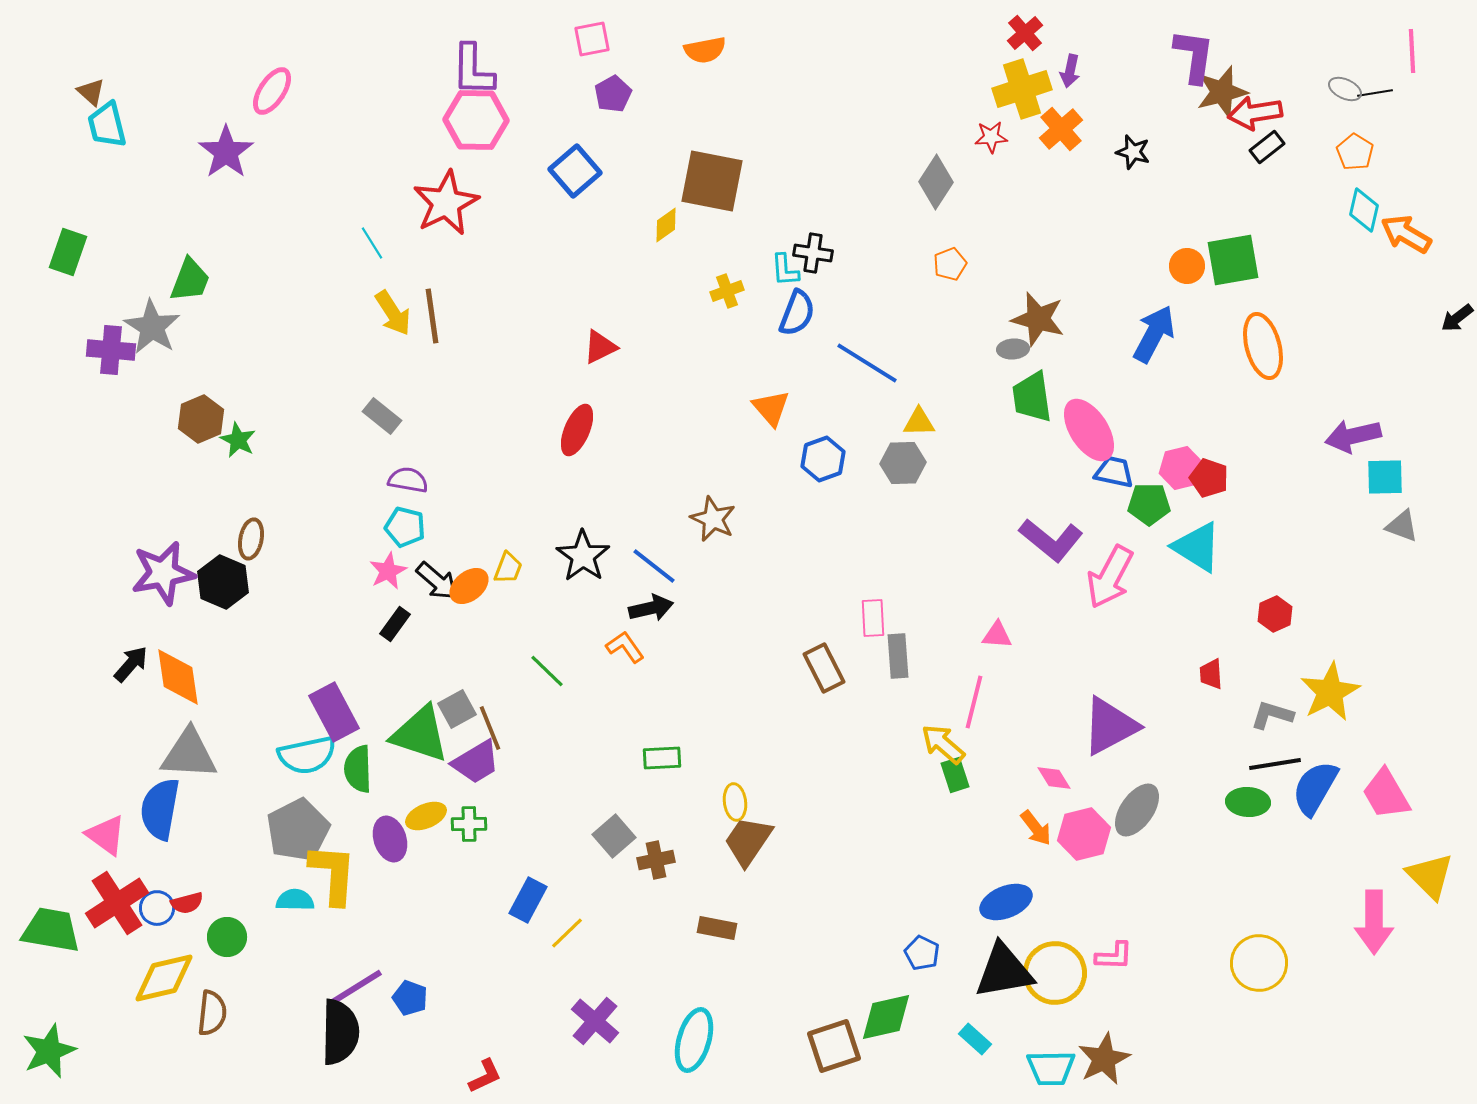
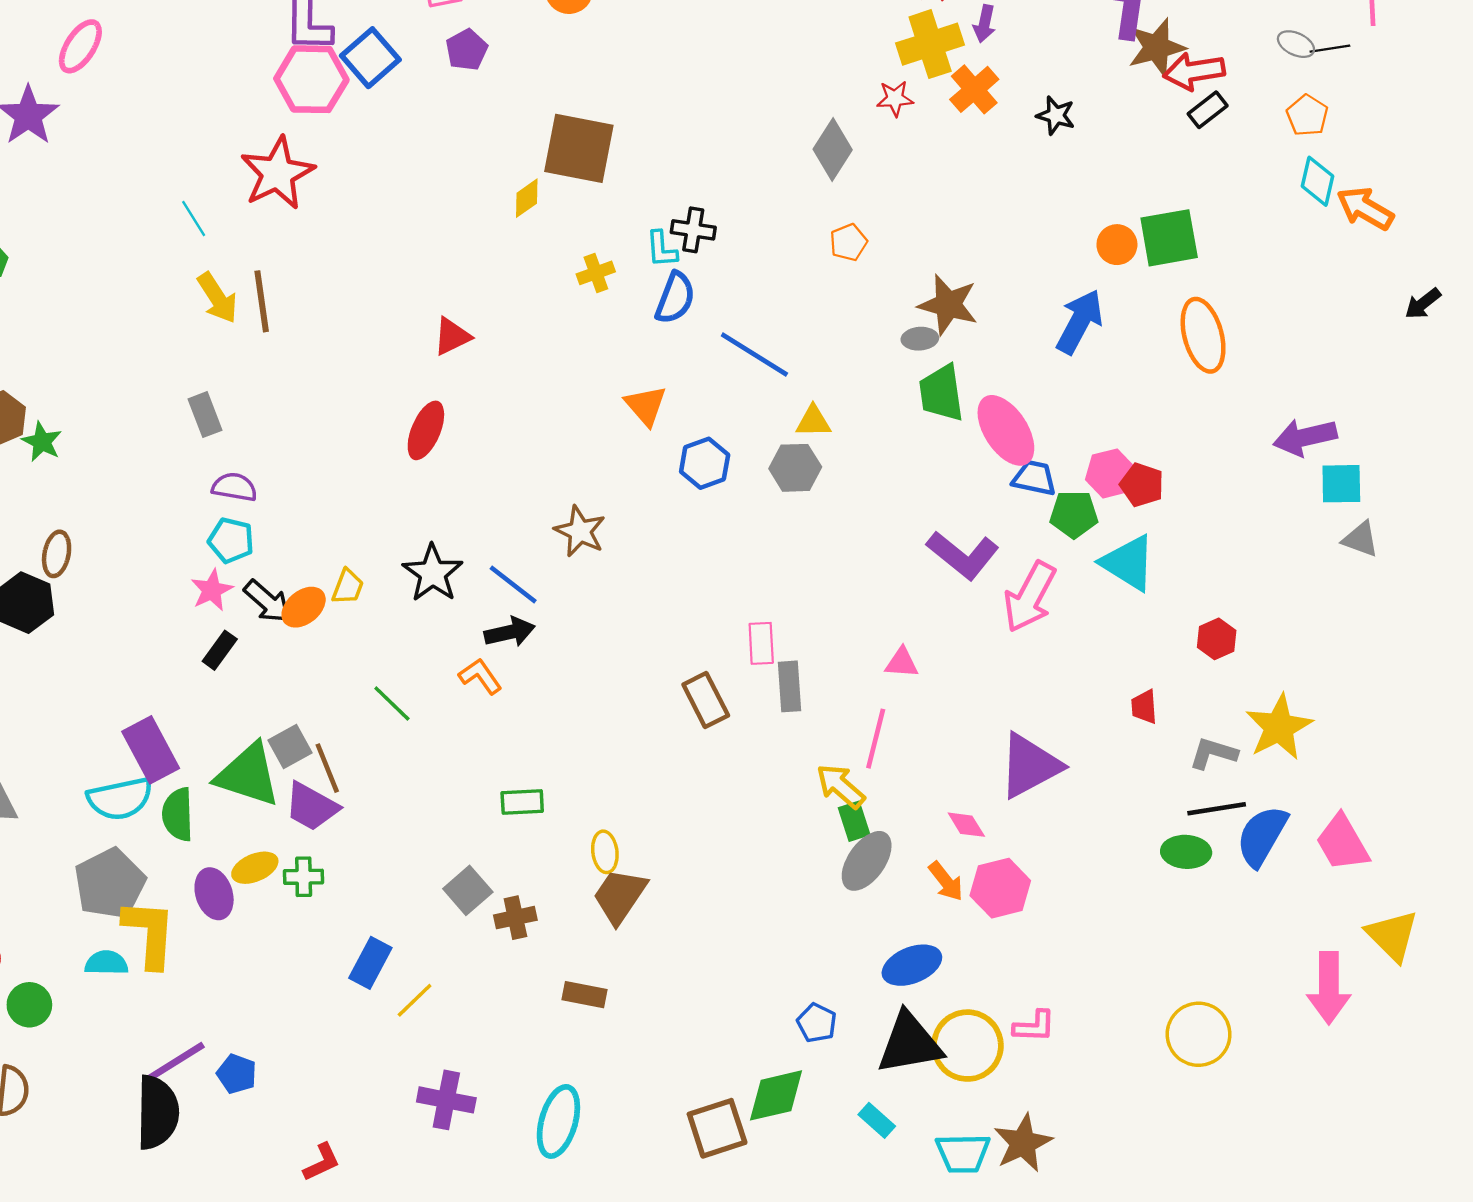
blue square: (575, 171) -> (370, 58), moved
gray rectangle: (382, 416) -> (205, 415), turned 30
purple trapezoid: (476, 762) -> (311, 807), turned 60
gray ellipse: (1137, 810) -> (867, 861), moved
purple cross: (595, 1021) -> (446, 1100), turned -30

